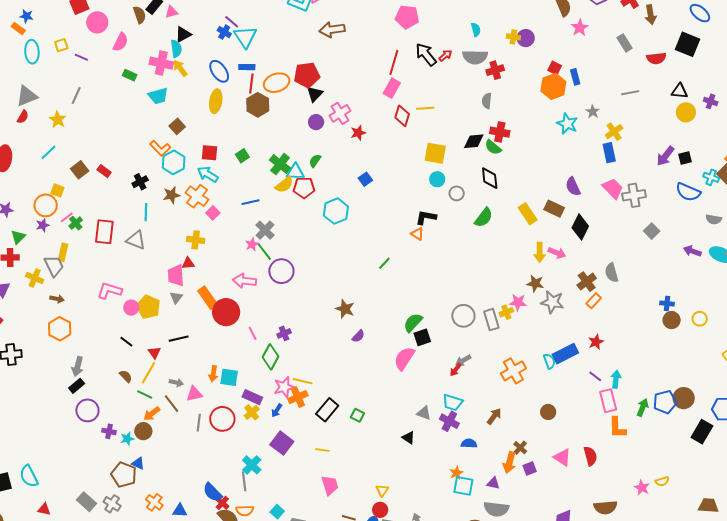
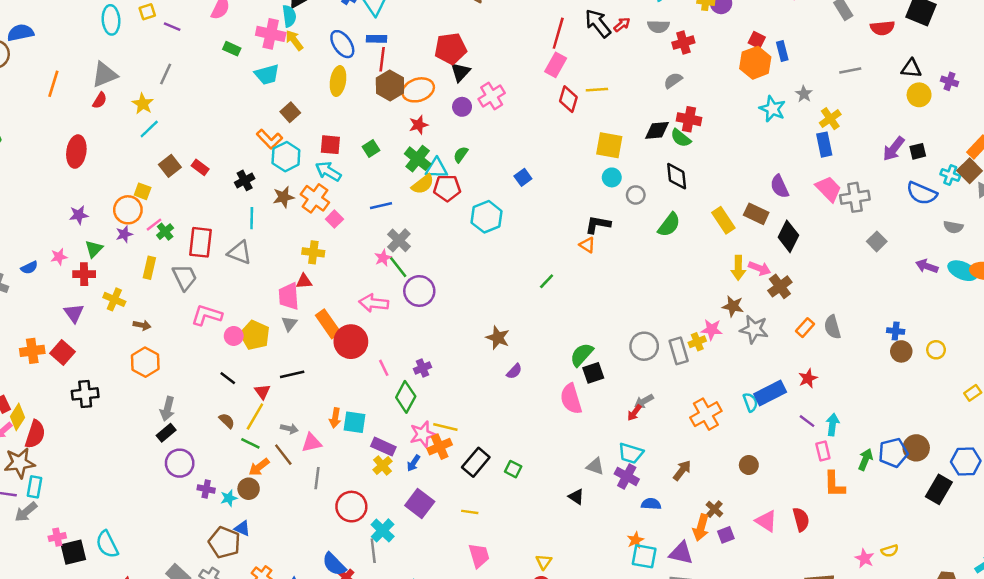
gray semicircle: (475, 57) -> (658, 26), size x0.7
orange ellipse: (277, 83) -> (418, 90), moved
gray semicircle: (487, 101) -> (673, 80), turned 49
red star: (358, 133) -> (419, 125), moved
cyan line: (49, 152) -> (149, 129), moved
gray trapezoid: (54, 266) -> (185, 277), moved
gray semicircle: (612, 273) -> (832, 327), moved
brown cross: (587, 282) -> (780, 286), moved
pink semicircle: (404, 358) -> (571, 399), turned -50
pink rectangle: (608, 401) -> (823, 451), size x0.7
red circle: (222, 419) -> (351, 507), moved
purple triangle: (493, 483) -> (681, 553), size x1.5

